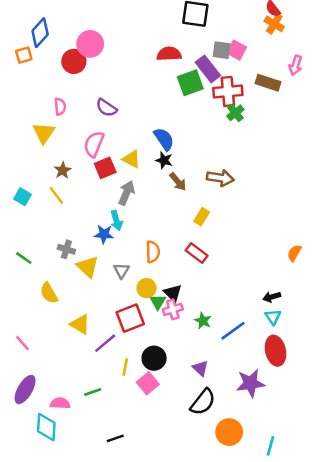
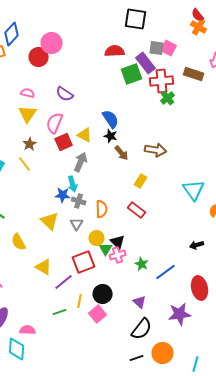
pink semicircle: (60, 107) -> (28, 93), turned -72
yellow triangle: (44, 133) -> (28, 114), moved
gray cross: (66, 249) -> (79, 201), moved
cyan triangle: (273, 317) -> (194, 190), moved, size x1.6
green line: (93, 392) -> (60, 312), moved
black line: (115, 438) -> (137, 358), moved

